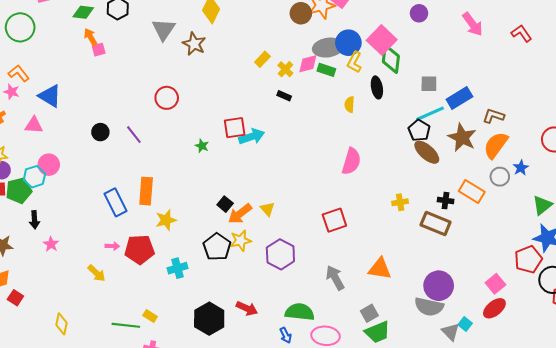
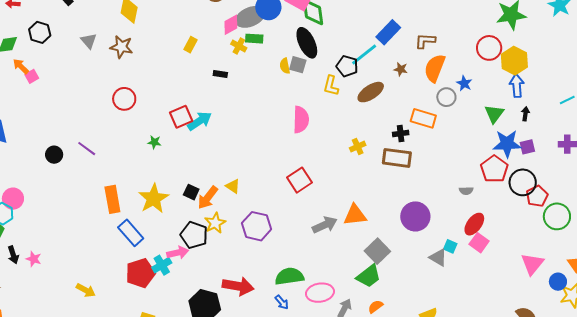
gray triangle: (164, 30) -> (89, 41), size x0.7
yellow L-shape: (354, 62) -> (331, 86), moved
pink diamond: (308, 64) -> (231, 25), moved
yellow cross: (285, 69) -> (239, 46), moved
gray square: (429, 84) -> (298, 65), moved, turned 30
black ellipse: (377, 87) -> (307, 43), size x1.4
red circle: (167, 98) -> (124, 99), moved
black pentagon: (419, 130) -> (347, 66), moved
brown star: (462, 138) -> (401, 69), size x0.5
brown ellipse: (427, 152) -> (371, 92), turned -60
blue rectangle: (115, 202) -> (131, 233), moved
yellow star: (166, 220) -> (154, 199), moved, size x1.4
pink star: (51, 244) -> (34, 259), moved
pink arrow: (112, 246) -> (178, 253), moved, size x1.5
red pentagon: (140, 250) -> (140, 273), moved
gray arrow: (335, 278) -> (325, 225), moved, turned 110
pink square: (495, 284) -> (479, 243), moved
gray semicircle: (429, 307) -> (466, 191), moved, size x0.5
red arrow: (247, 308) -> (238, 286), size x1.4
gray square: (369, 313) -> (377, 251), moved, size x1.4

